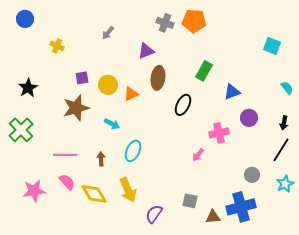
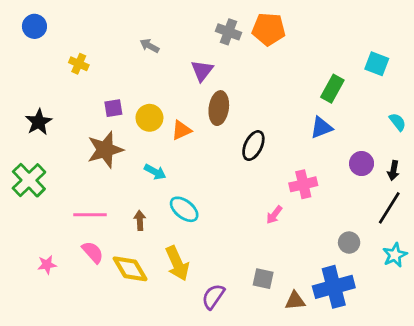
gray arrow: (108, 33) -> (149, 46), turned 80
purple triangle: (146, 51) -> (202, 71), turned -30
green rectangle: (204, 71) -> (332, 89), moved
purple circle: (249, 118) -> (362, 164), moved
cyan ellipse: (133, 151) -> (184, 209), turned -75
pink star: (34, 191) -> (47, 265), size x0.6

